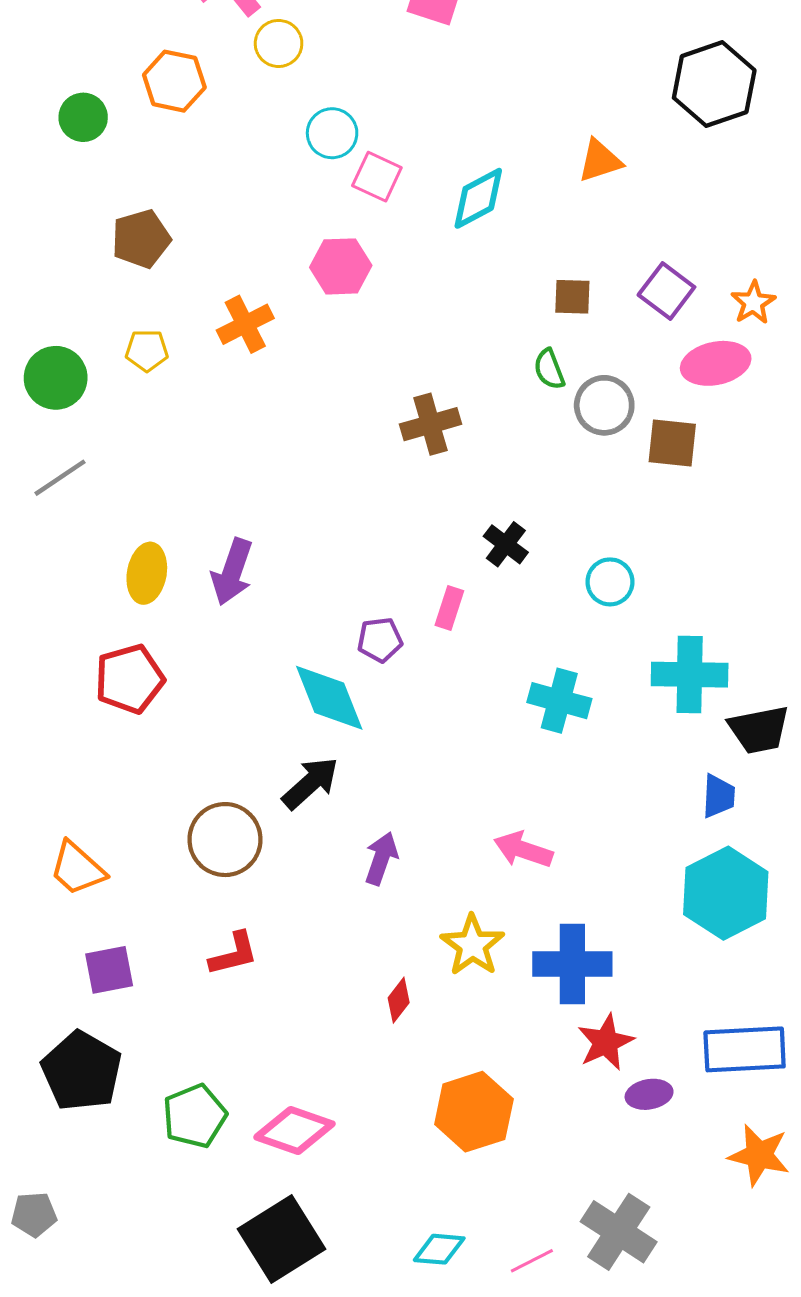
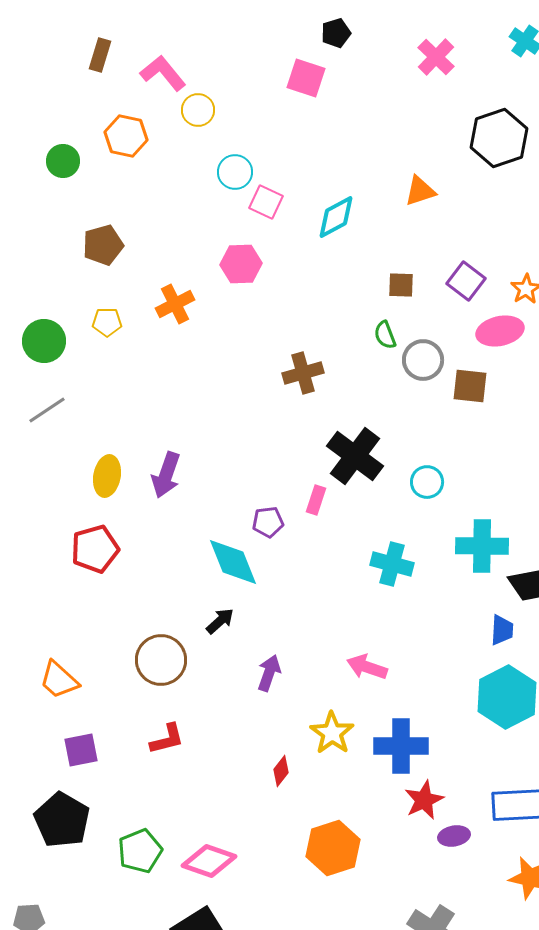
black cross: (506, 544) -> (355, 456), size x1.8
black arrow: (310, 783) -> (220, 621), size x0.7

